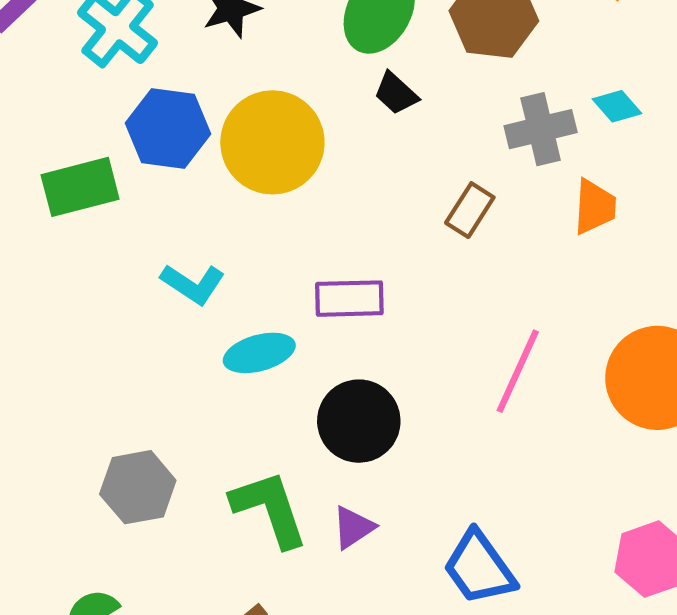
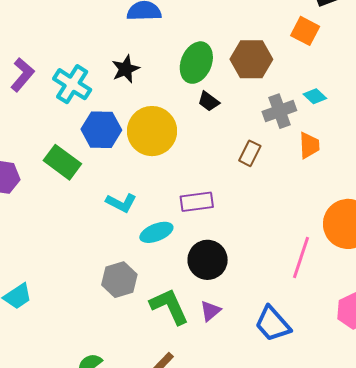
green rectangle: (80, 187) -> (62, 162), turned 57
pink line: (518, 371) -> (301, 257), moved
gray hexagon: (138, 487) -> (119, 280), moved

